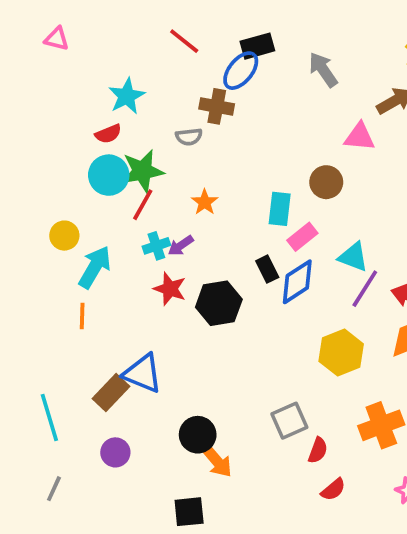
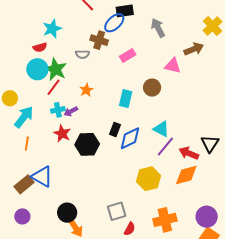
green star: (142, 171) -> (56, 69), turned 30
pink rectangle: (302, 237) -> (128, 55), moved
black rectangle: (267, 269) -> (115, 130), turned 40
orange line: (82, 316) -> (27, 143), moved

